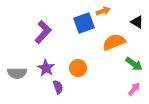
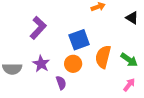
blue square: (84, 23) -> (79, 40), moved
orange semicircle: (114, 42) -> (103, 57), moved, turned -55
purple semicircle: (58, 87) -> (61, 83), moved

